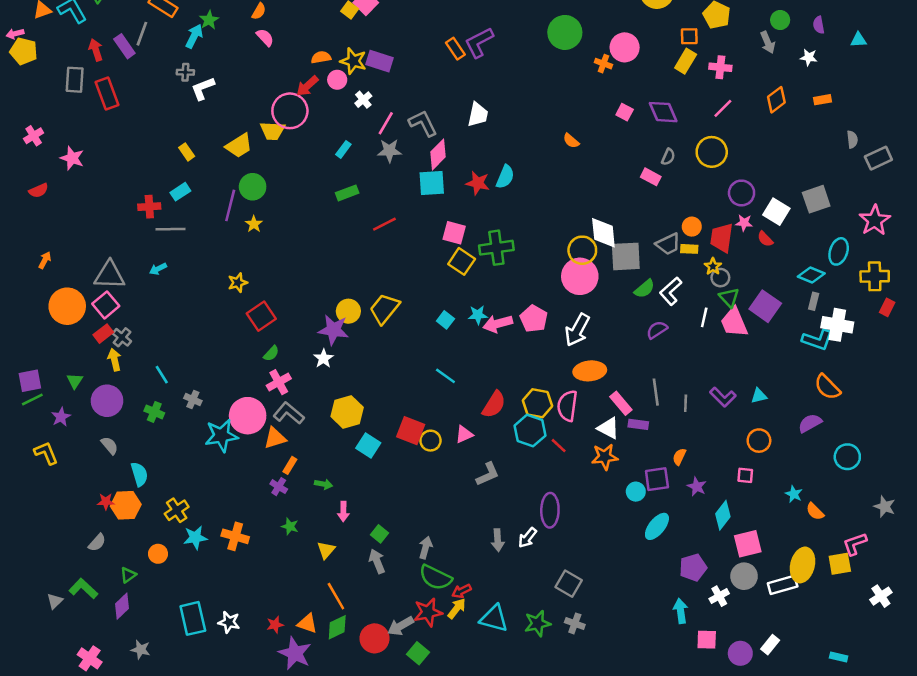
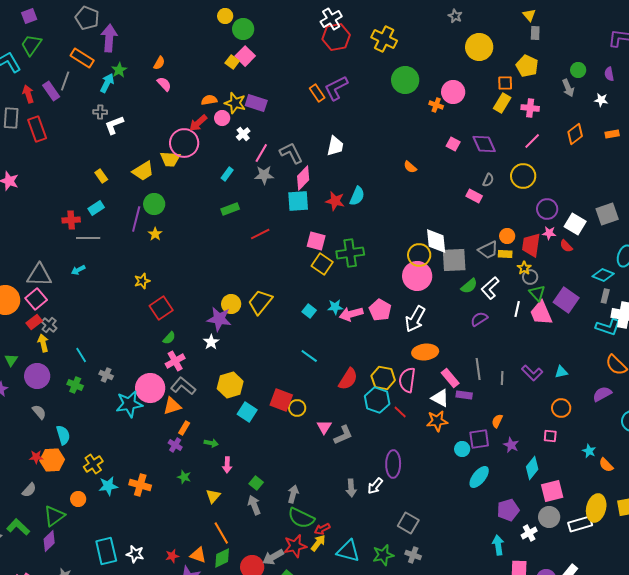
pink triangle: (464, 434) -> (324, 427), moved, turned -35
green triangle: (128, 575) -> (54, 516), size x1.6

